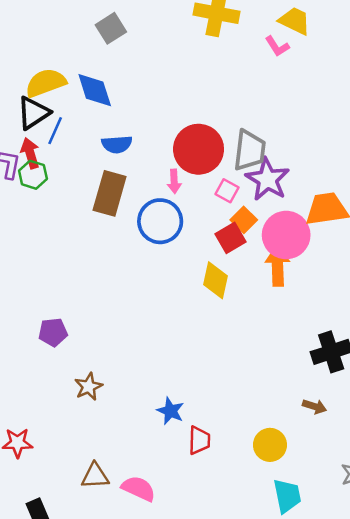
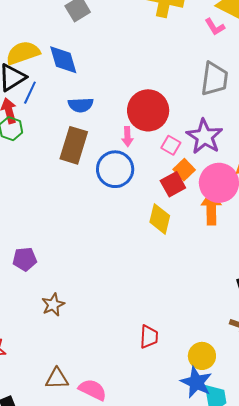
gray trapezoid: (250, 150) -> (214, 79), moved
blue star: (170, 411) -> (196, 382), moved, size x1.4
red trapezoid: (199, 440) -> (149, 337), moved

